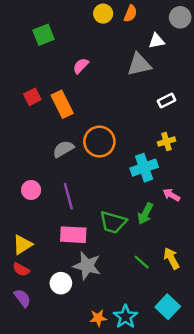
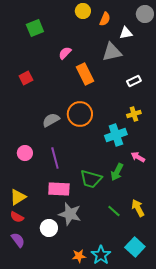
orange semicircle: (130, 14) -> (105, 19), moved
orange rectangle: (62, 104) -> (85, 74), moved

